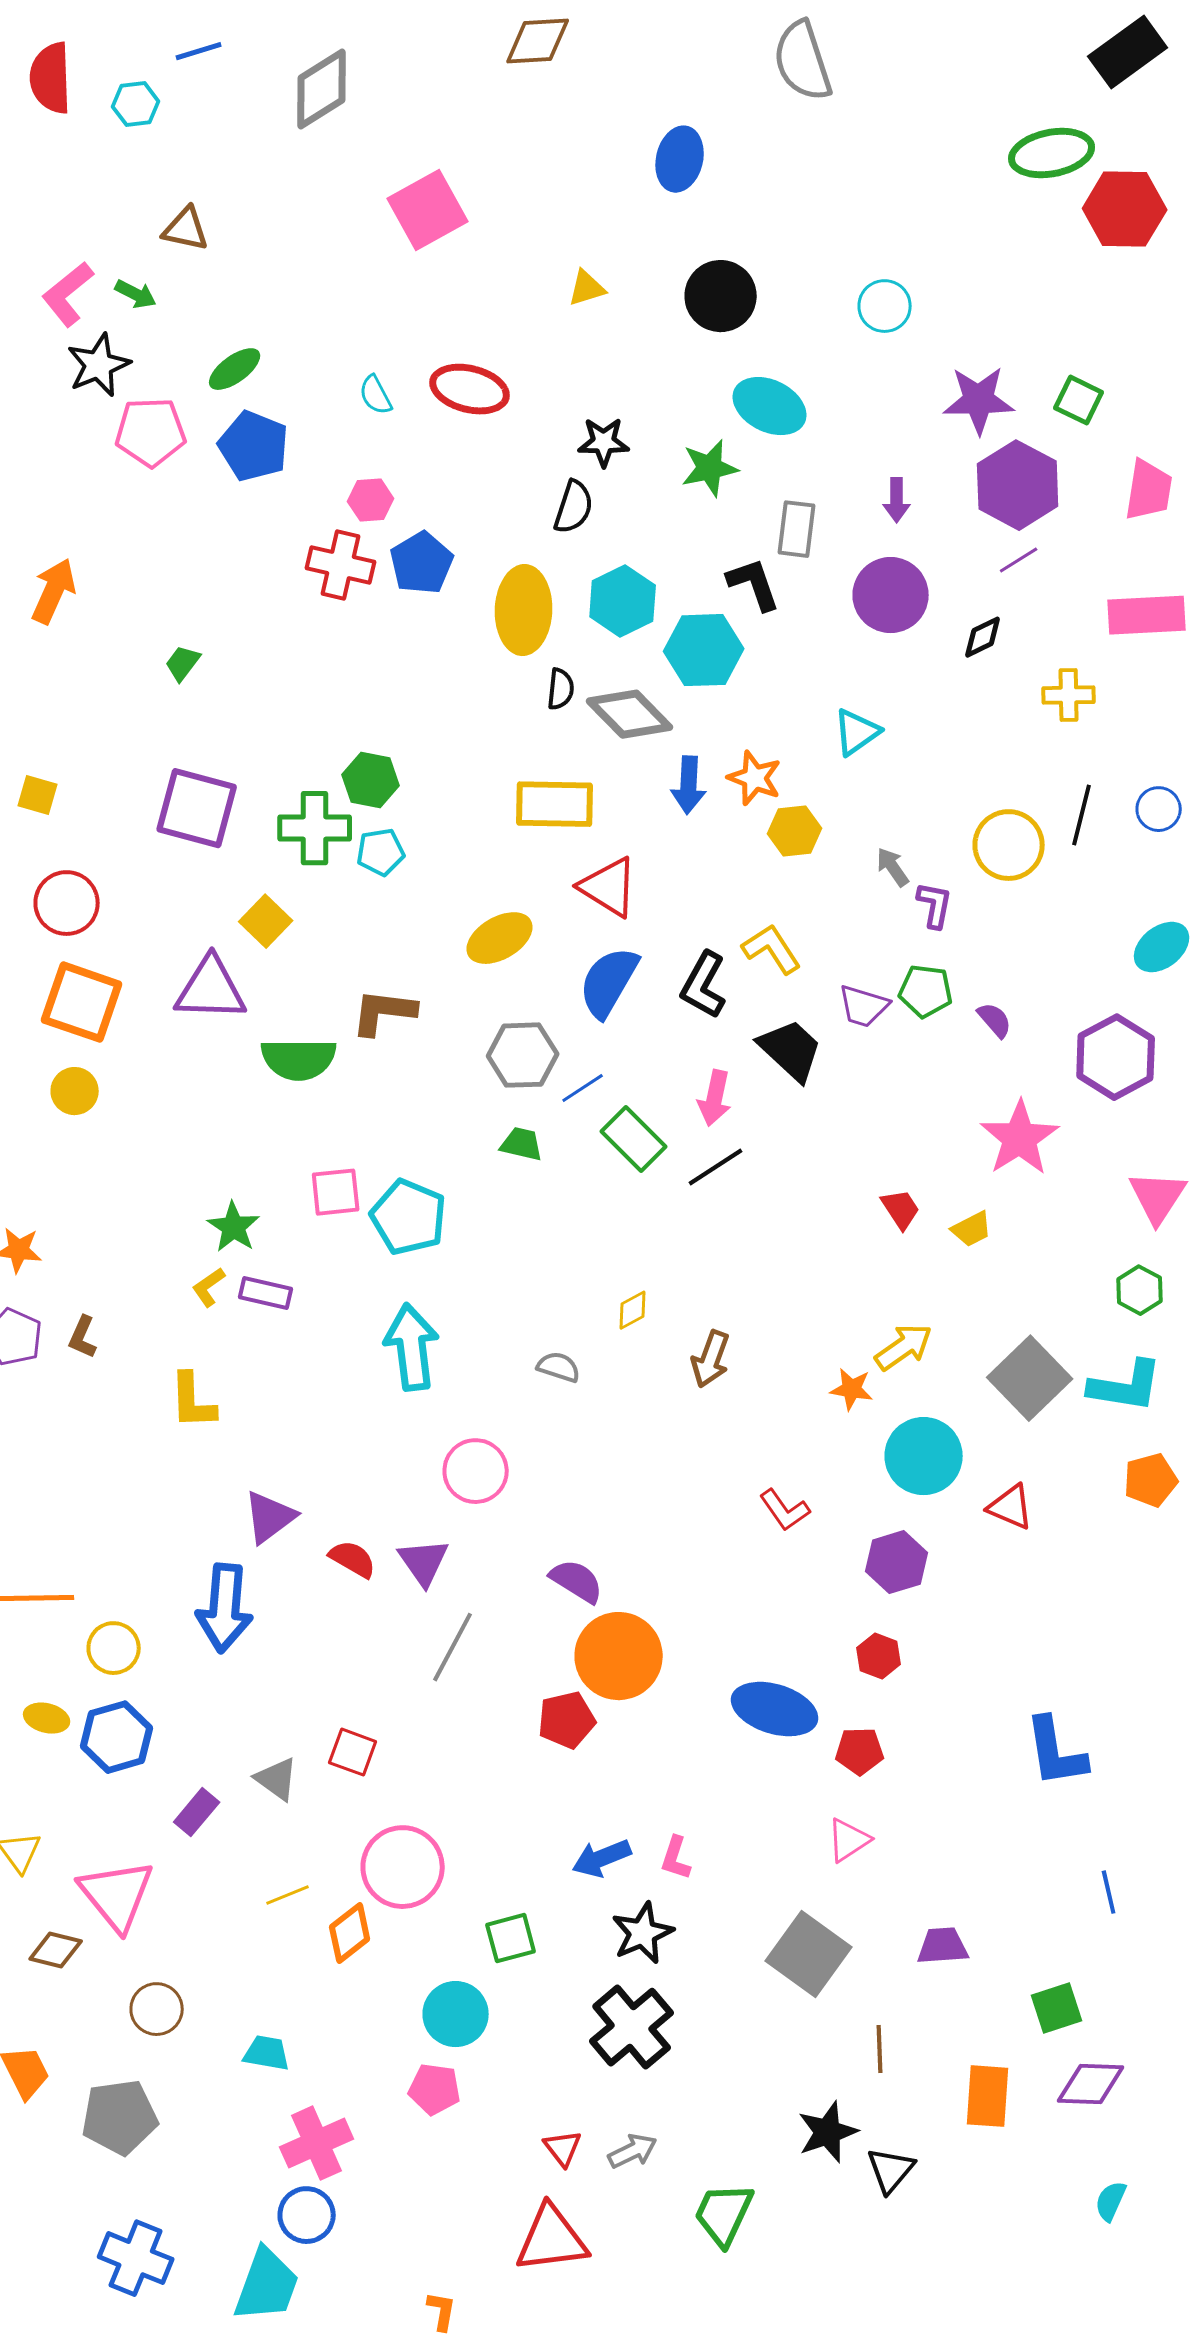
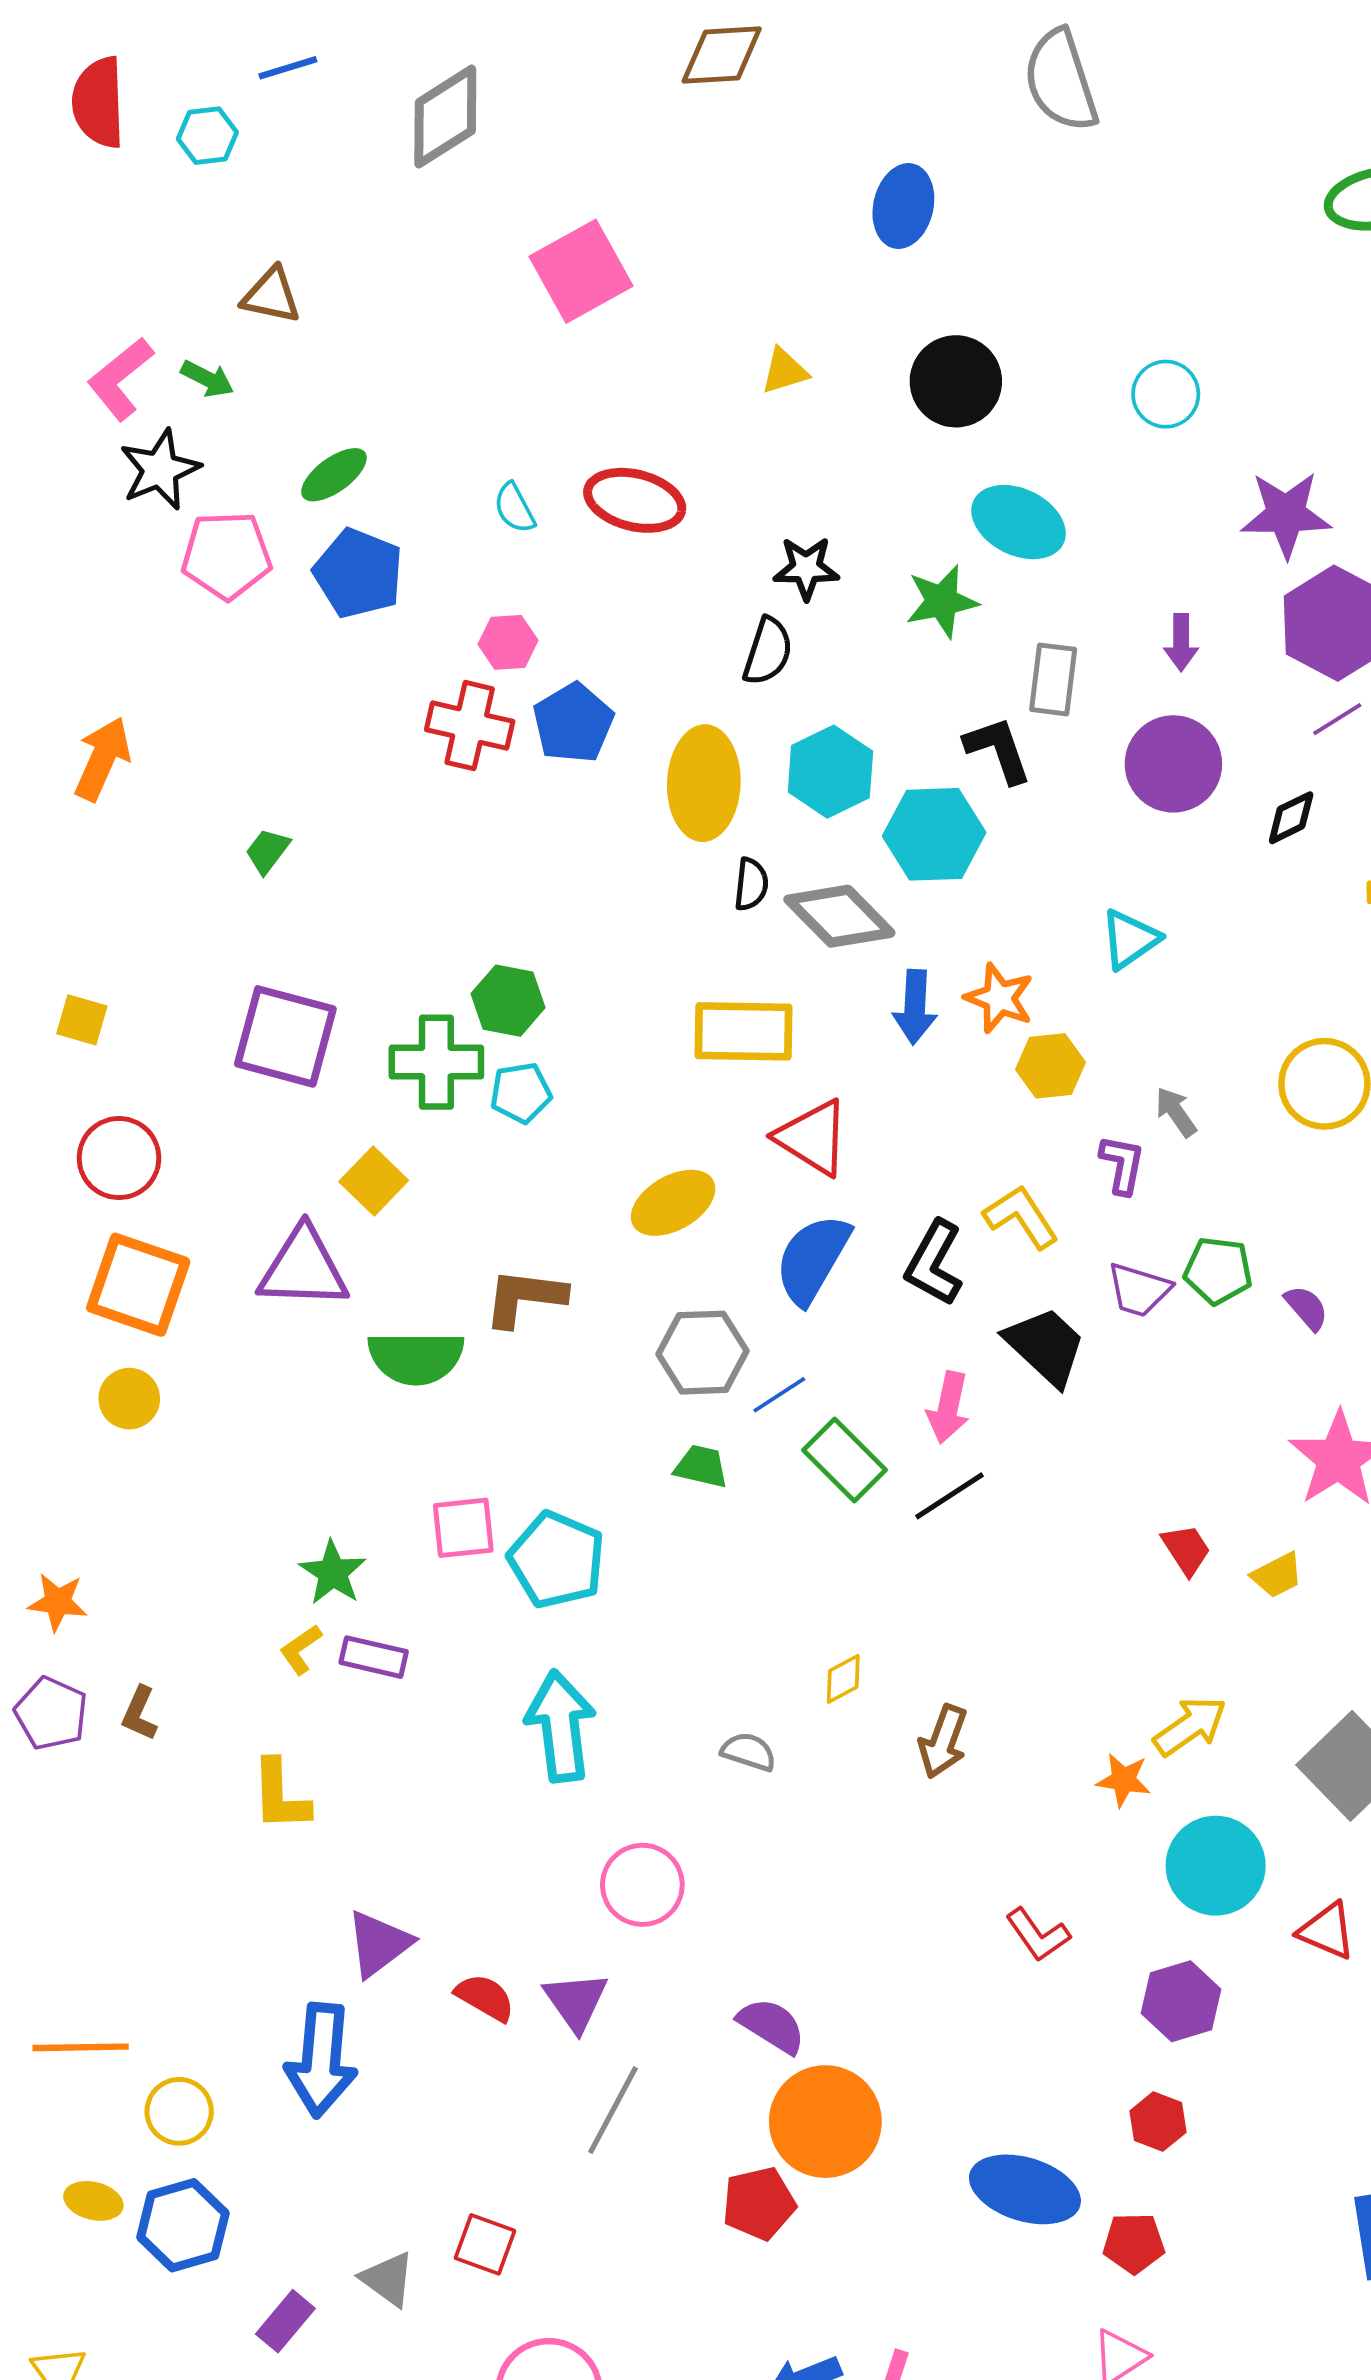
purple L-shape: (935, 905) -> (1122, 1164), moved

